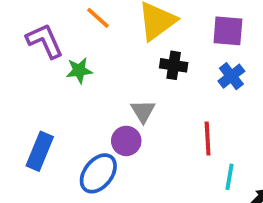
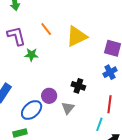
black cross: (174, 65) -> (78, 86), moved
gray triangle: (143, 111) -> (68, 108), moved
red line: (208, 139) -> (110, 104), moved

